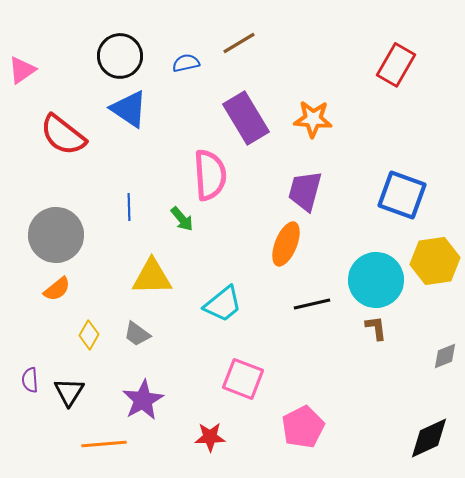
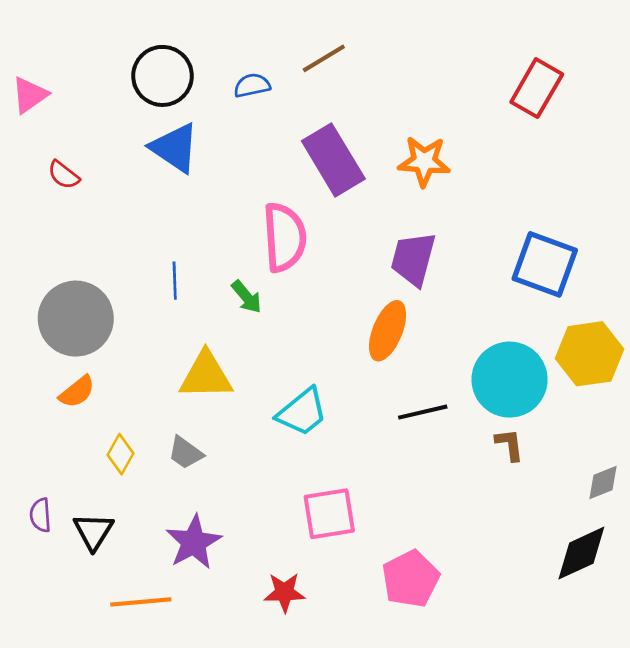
red semicircle: (63, 135) -> (64, 175), moved, size x0.5
pink square: (243, 379) -> (329, 514), turned -30
black diamond: (429, 438) -> (581, 553), moved

